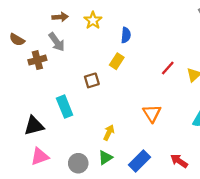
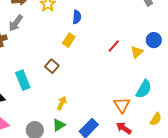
gray arrow: (57, 42) -> (16, 23), turned 72
brown square: (92, 80) -> (52, 66), moved, turned -32
orange triangle: (152, 113) -> (122, 105), moved

